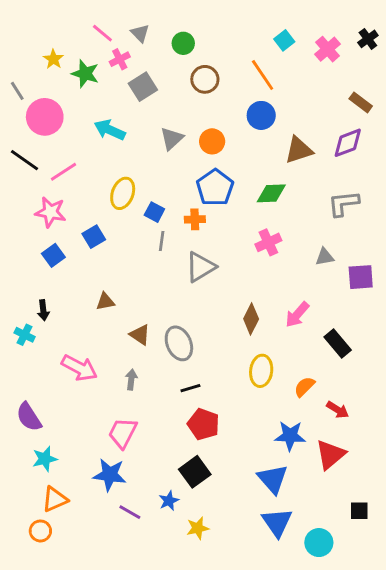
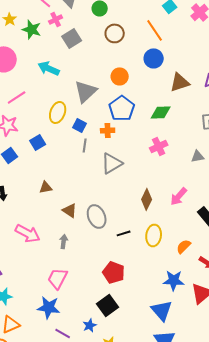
gray triangle: (172, 139) -> (86, 91), moved, size x1.4
black line: (190, 388) -> (124, 233), moved

